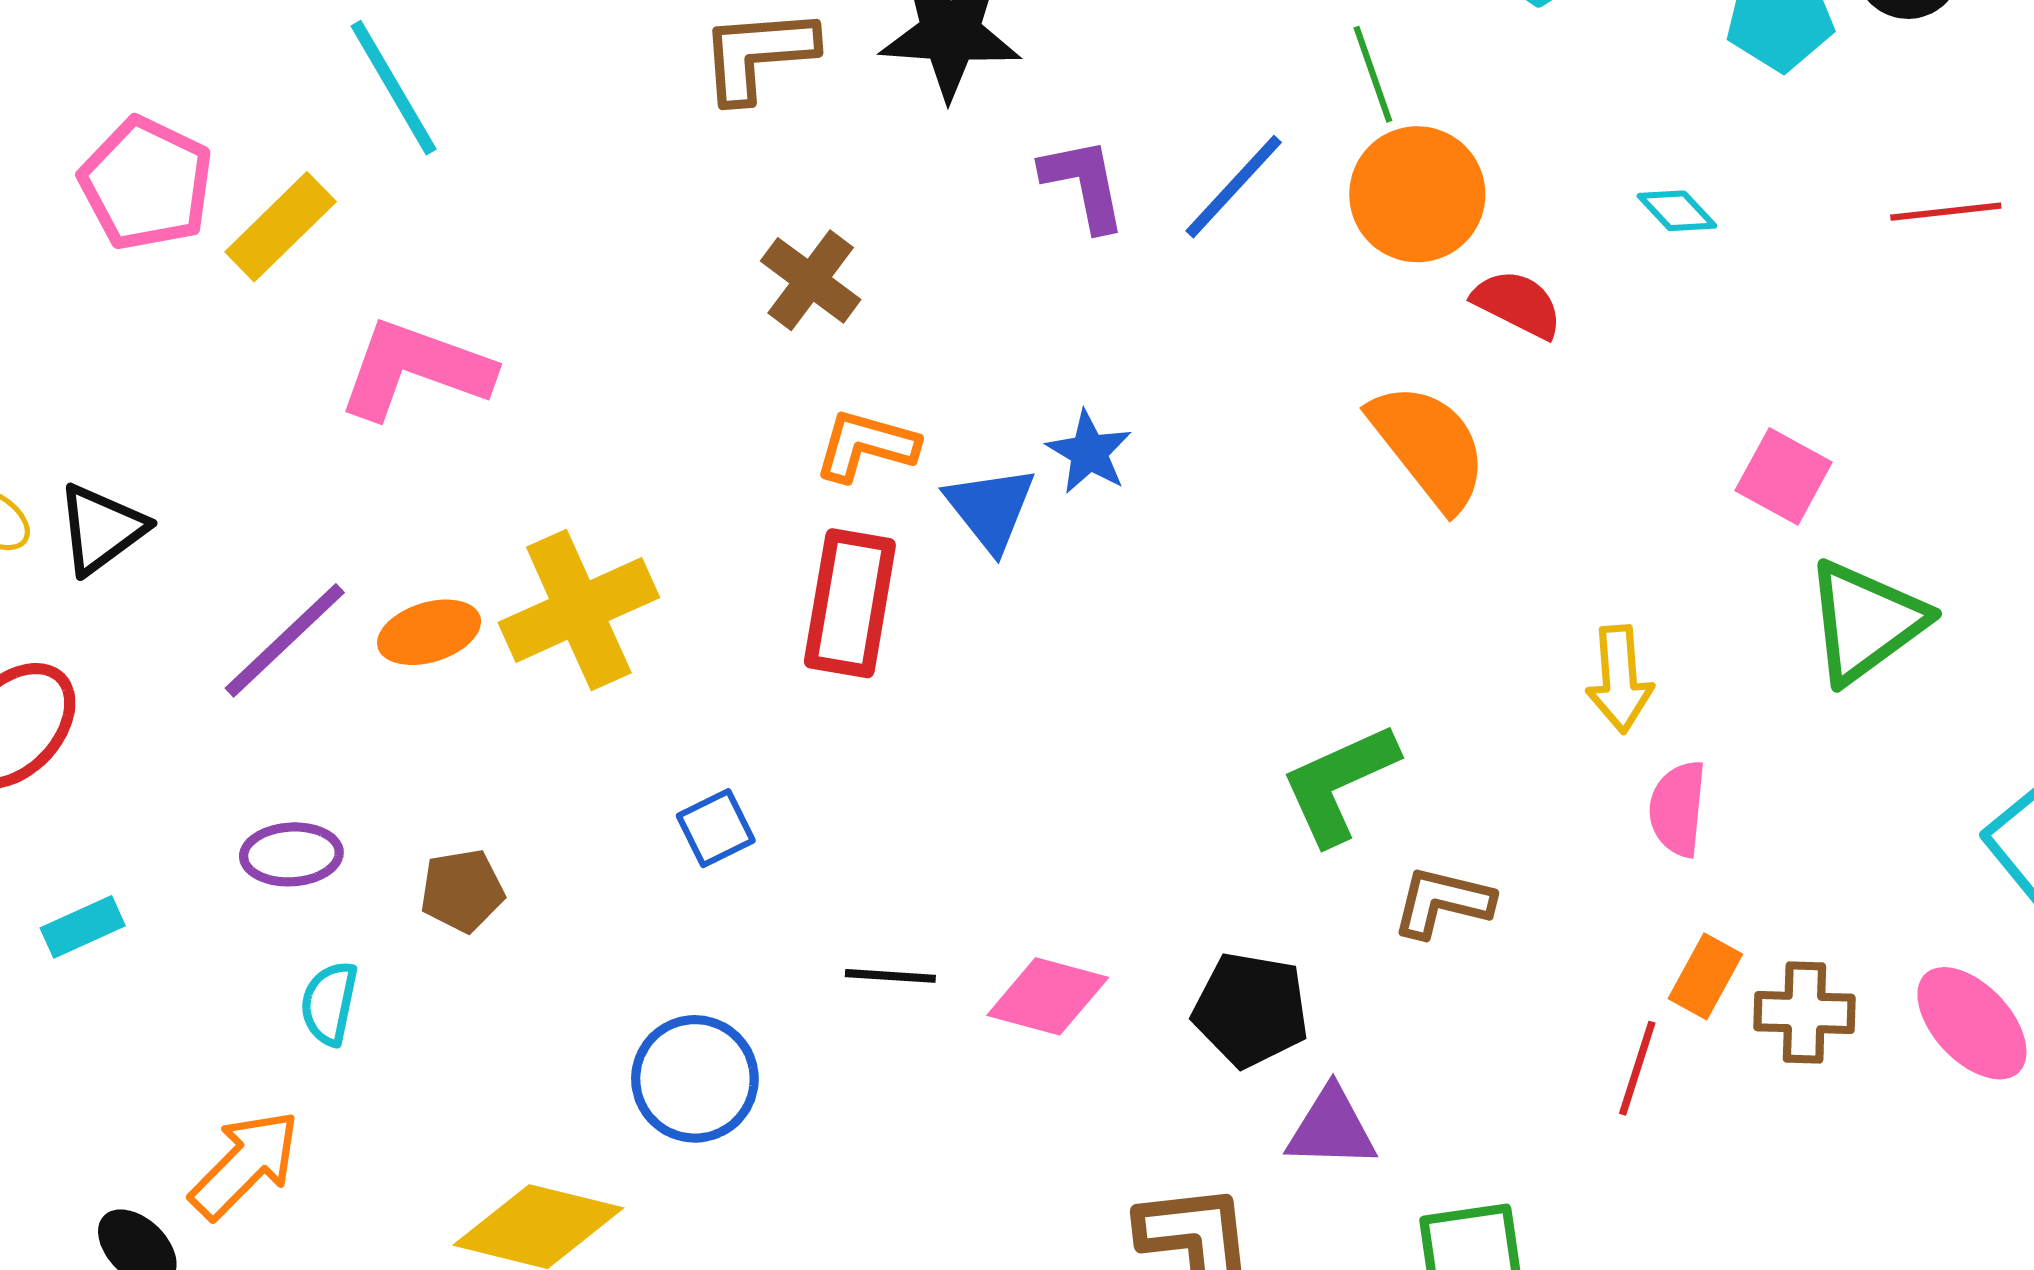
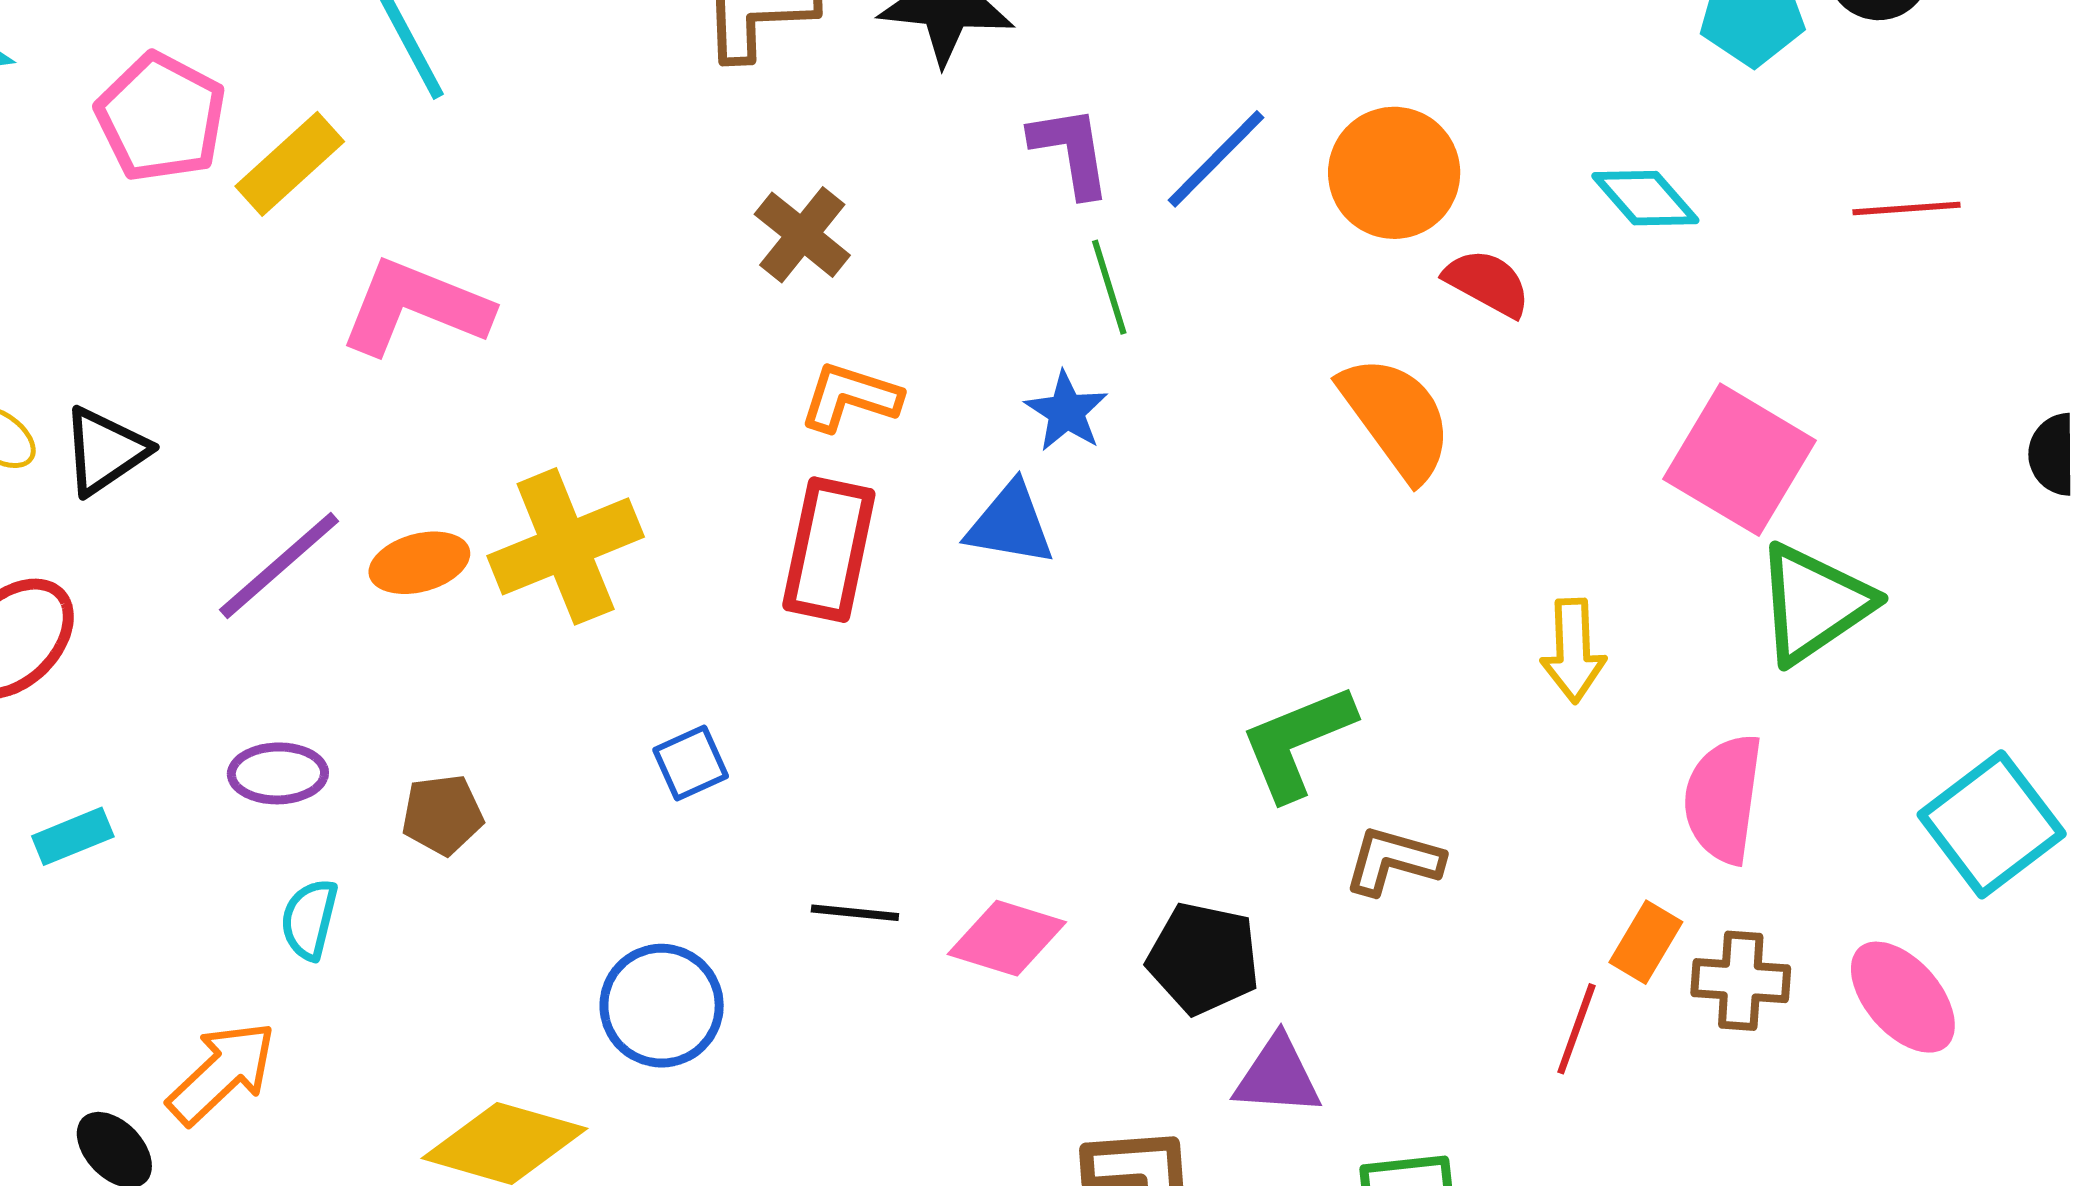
green line: (1373, 74) -> (1109, 287), moved
cyan diamond: (1677, 211) -> (1645, 198), size x1.4
pink square: (1784, 476) -> (1740, 460), size x1.6
blue triangle: (990, 508) -> (1010, 524), moved, turned -44
pink semicircle: (1678, 809) -> (1723, 799), moved, size x1.4

